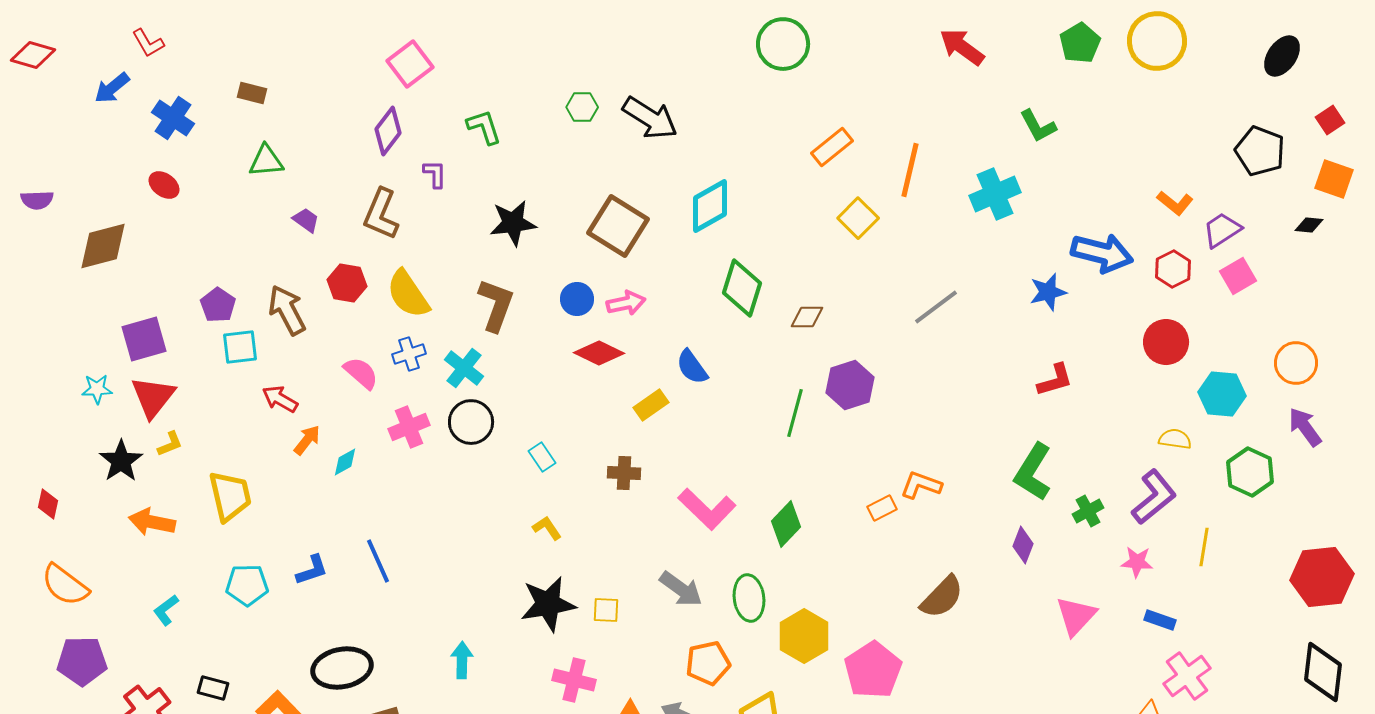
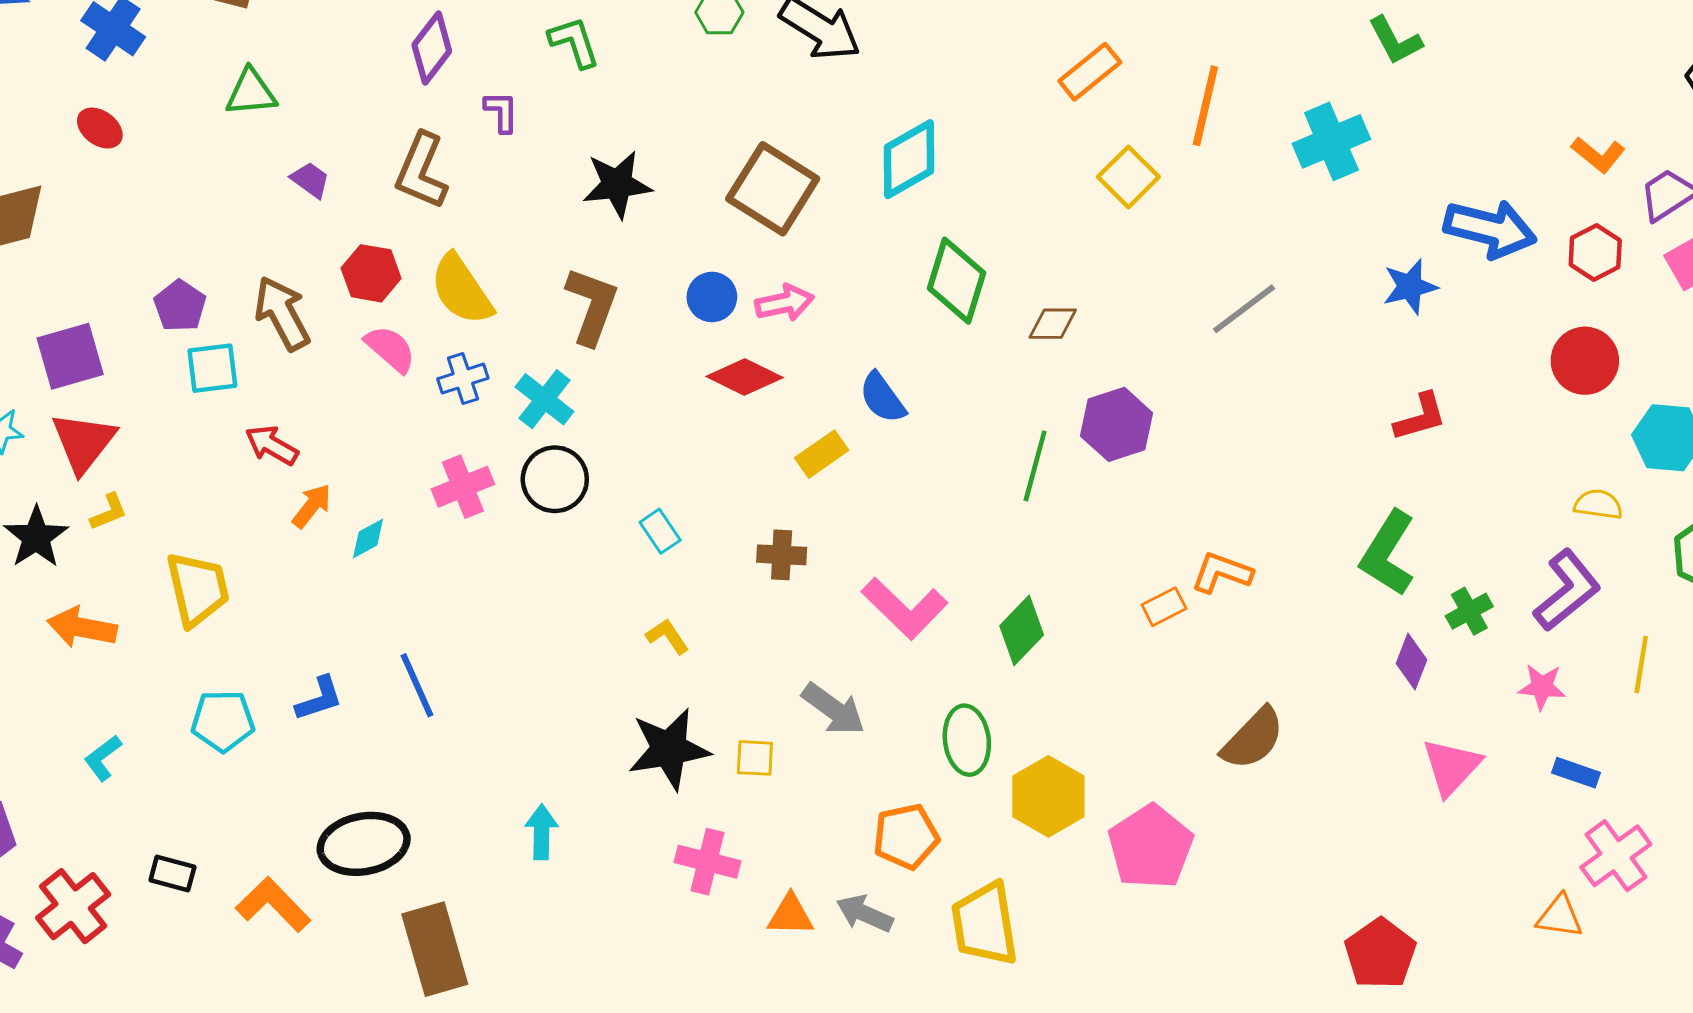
pink semicircle: (361, 373) -> (390, 349), moved
purple diamond: (1023, 545) -> (1411, 662), moved
gray arrow: (681, 589) -> (833, 709), moved

